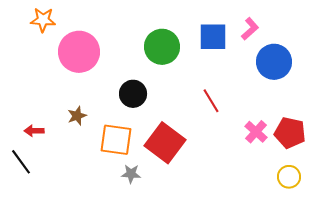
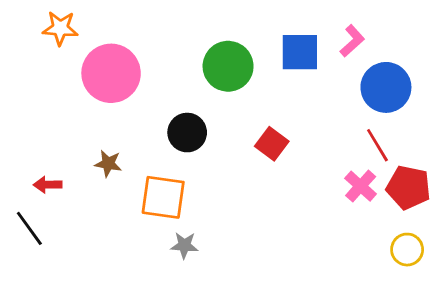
red line: (211, 101) -> (377, 145), moved
brown star: (77, 116) -> (108, 164), turned 30
red square: (165, 143) -> (272, 144), moved, size x0.6

